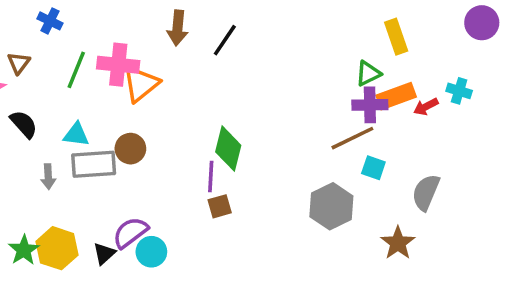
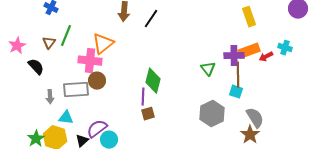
brown triangle: (19, 63) -> (49, 43), moved
pink cross: (118, 65) -> (90, 61), moved
green triangle: (368, 73) -> (208, 69), moved, turned -42
cyan triangle: (76, 135) -> (66, 118), moved
brown line: (352, 138) -> (238, 75), moved, turned -65
gray semicircle: (426, 192) -> (255, 118), moved, turned 125

